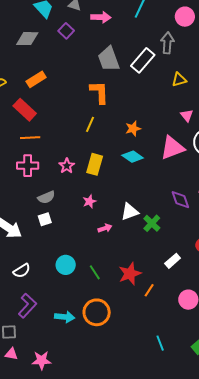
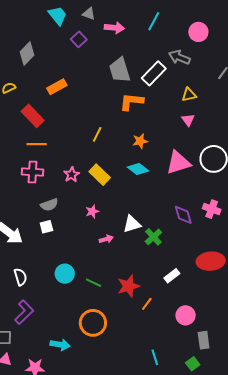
gray diamond: (27, 39) -> (27, 53), moved, turned -50
gray arrow: (167, 43) -> (179, 57), turned -75
orange rectangle: (36, 79) -> (57, 87), moved
orange L-shape: (99, 92) -> (132, 102), moved, turned -85
pink triangle: (187, 116) -> (188, 120), moved
yellow rectangle: (95, 164) -> (100, 175), turned -65
white semicircle: (22, 271) -> (20, 277), turned -78
green line: (95, 272) -> (93, 283), turned -35
cyan arrow: (65, 317) -> (60, 345), moved

